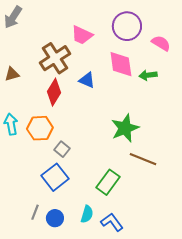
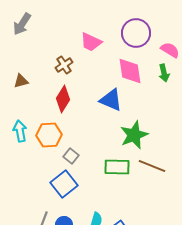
brown cross: (55, 58) -> (64, 65), size x0.6
green arrow: (148, 75) -> (164, 73), moved, turned -96
blue triangle: (87, 80) -> (111, 100), moved, size x1.4
green rectangle: (108, 182) -> (117, 167), moved, turned 55

